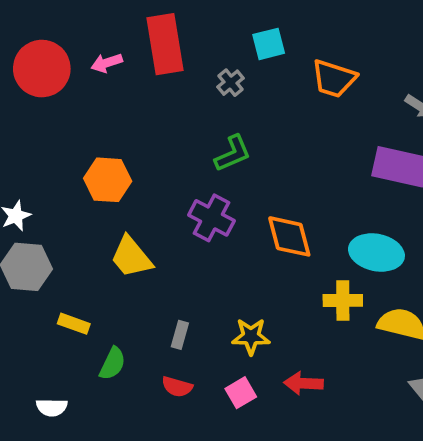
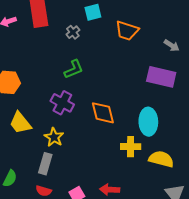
cyan ellipse: (376, 253) -> (148, 122), turned 76
gray rectangle: (180, 335) -> (45, 164), size x1.5
yellow star: (251, 336) -> (54, 137), moved, turned 30

